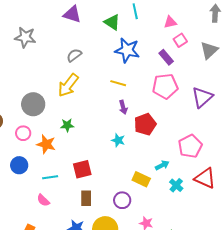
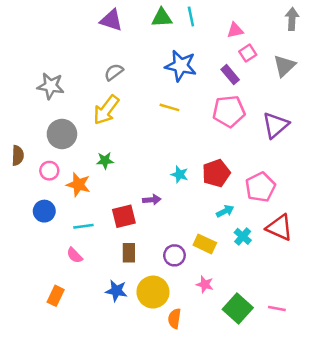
green triangle: (112, 22) -> (162, 18), moved, turned -36
gray star: (25, 37) -> (51, 86), moved
purple arrow: (123, 107) -> (152, 200), moved, turned -80
red pentagon: (145, 124) -> (216, 173), moved
cyan star: (118, 140) -> (180, 174), moved
yellow rectangle: (141, 179) -> (205, 244), moved

